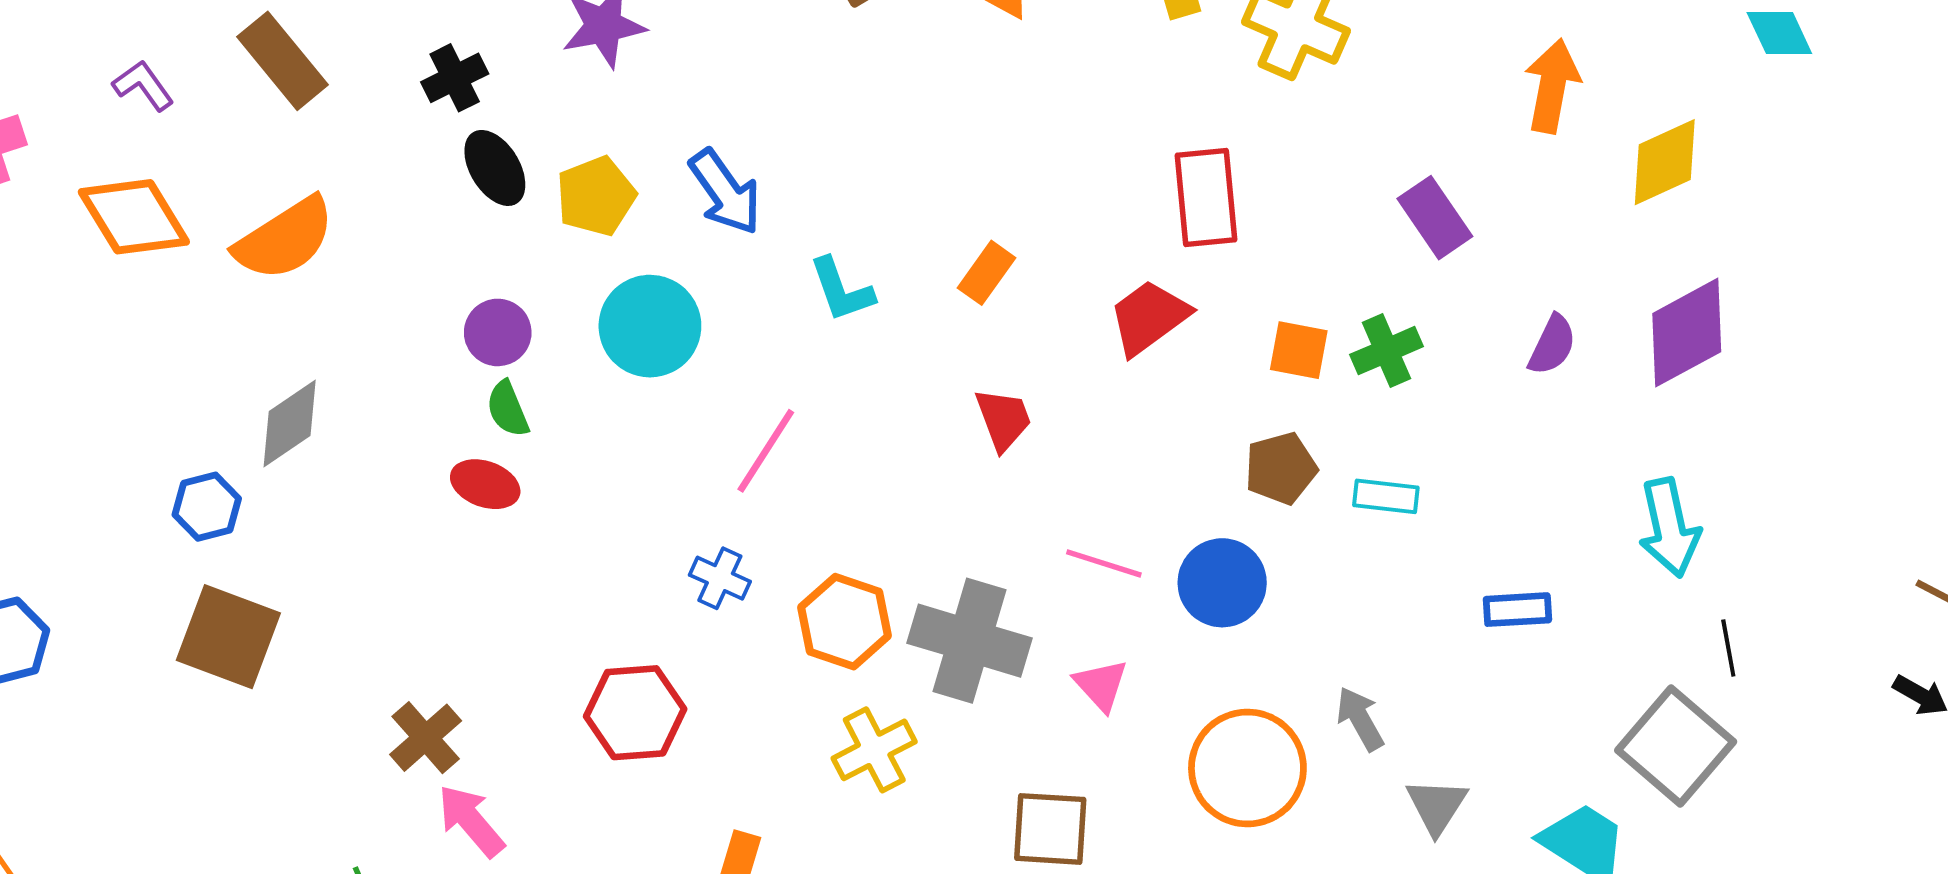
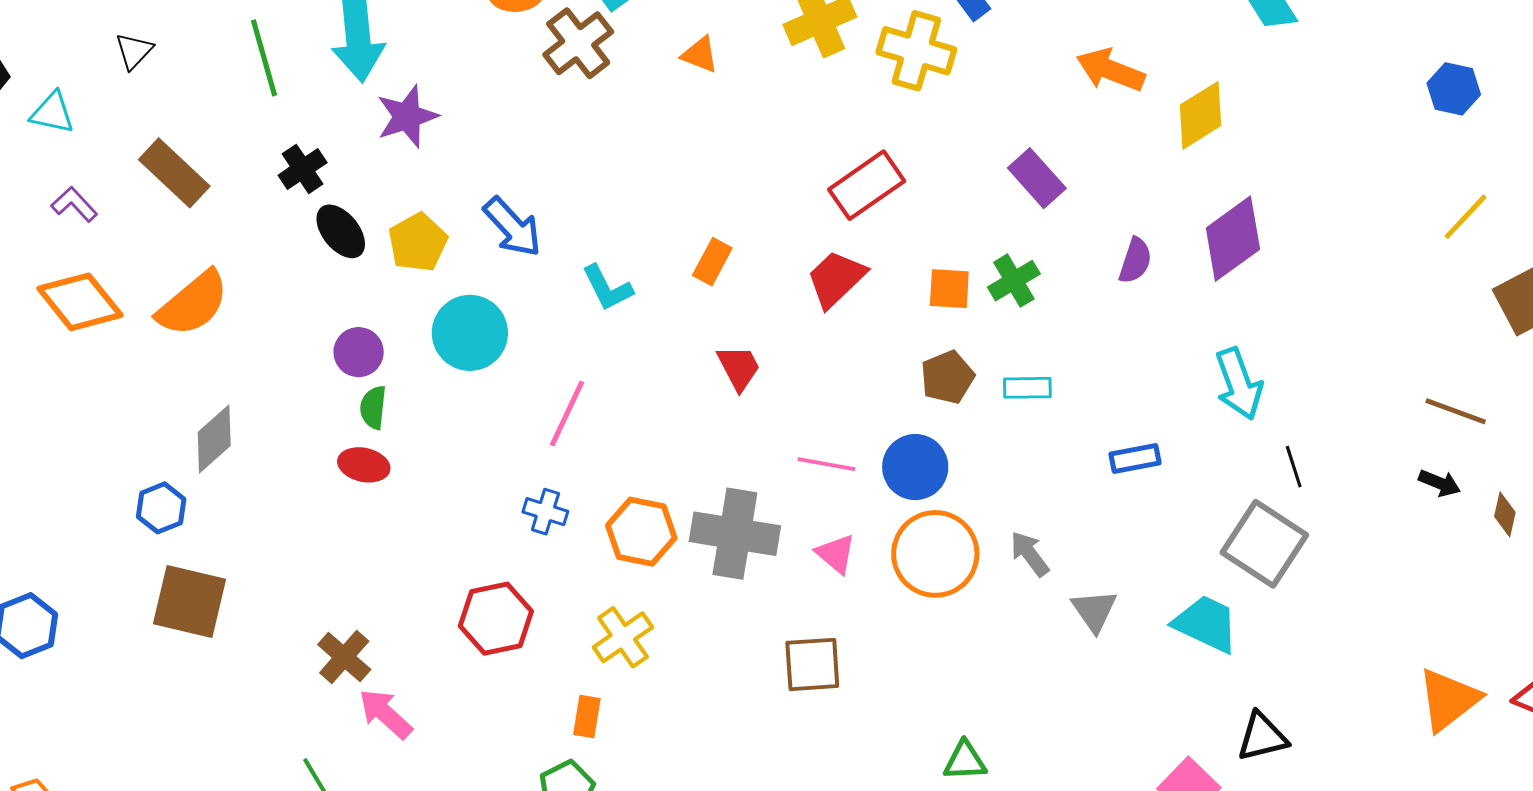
orange arrow: (1552, 86) -> (1110, 70), turned -72
red rectangle: (1206, 198) -> (867, 185), turned 68
green semicircle: (508, 409) -> (373, 407), turned 36
yellow cross: (874, 750) -> (623, 637), moved
orange circle: (1247, 768) -> (935, 554), moved

